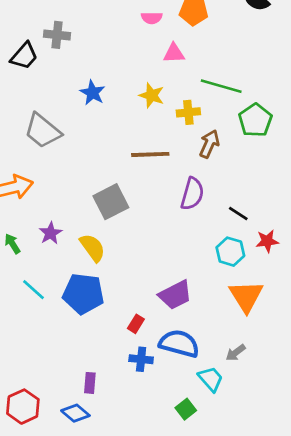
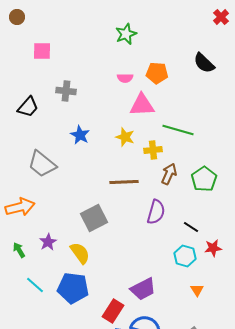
gray cross: (57, 35) -> (66, 91), moved
pink triangle: (174, 53) -> (142, 105), size x1.5
green pentagon: (255, 120) -> (204, 179), moved
orange triangle: (246, 296) -> (197, 290), size x0.5
red rectangle: (136, 324) -> (113, 311), size x1.6

